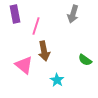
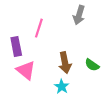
purple rectangle: (15, 14) -> (16, 46), moved
brown arrow: (44, 51) -> (65, 63), moved

